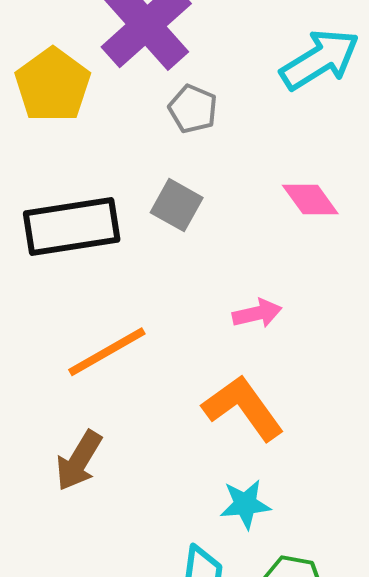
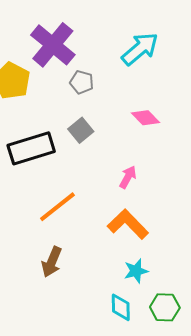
gray square: (177, 205) -> (81, 130), turned 30
pink arrow: (257, 313) -> (128, 177), turned -40

